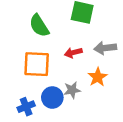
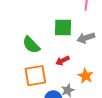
gray arrow: (105, 48) -> (86, 38), moved

